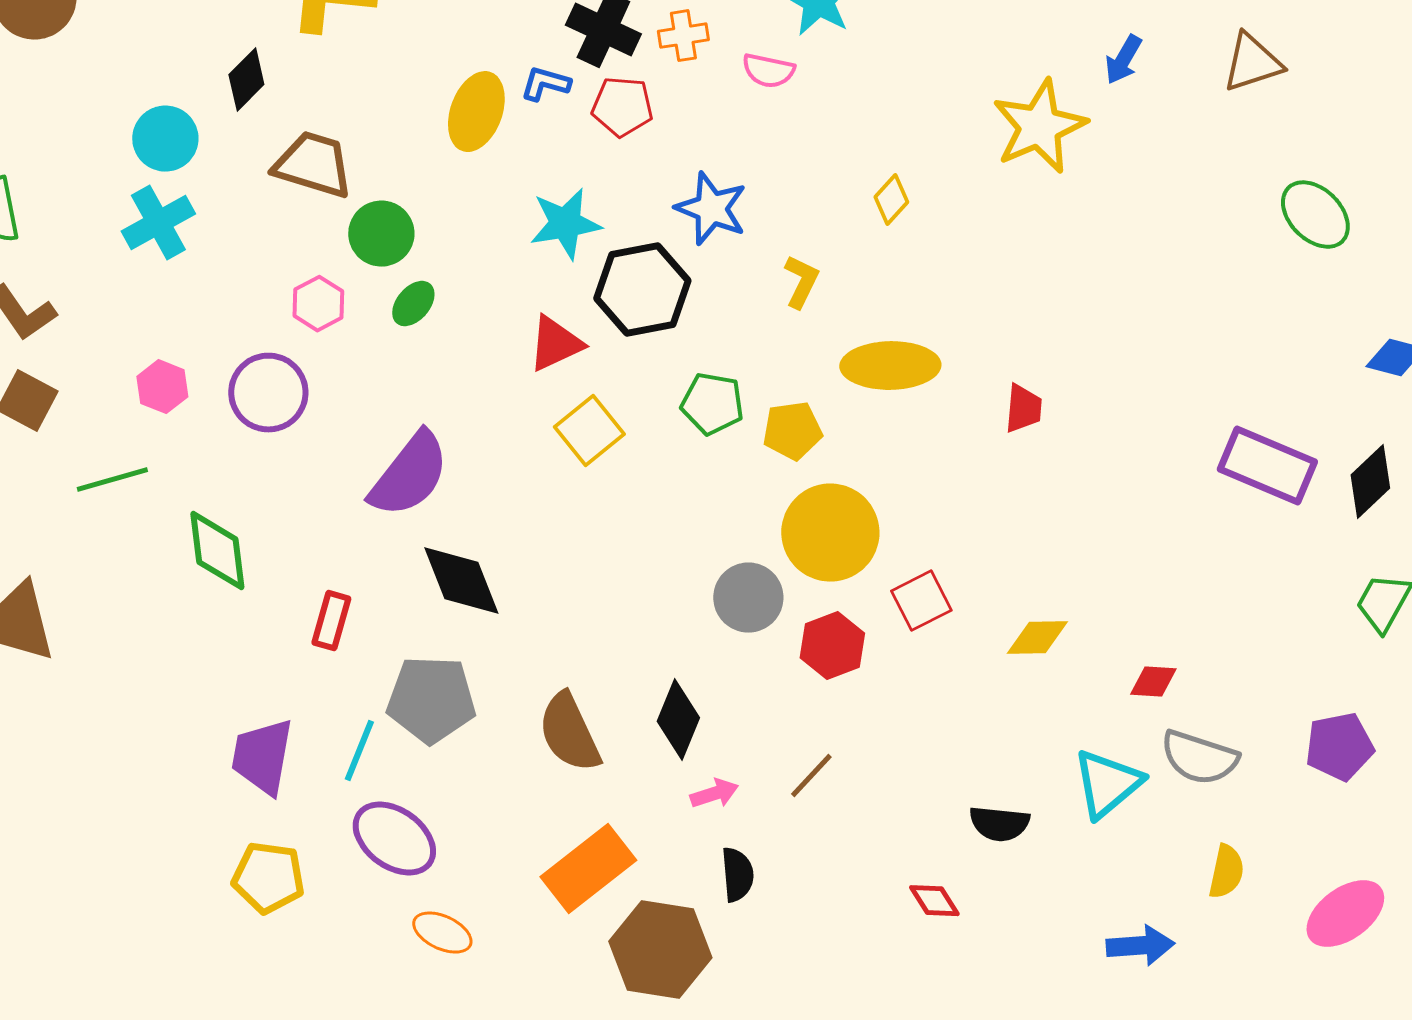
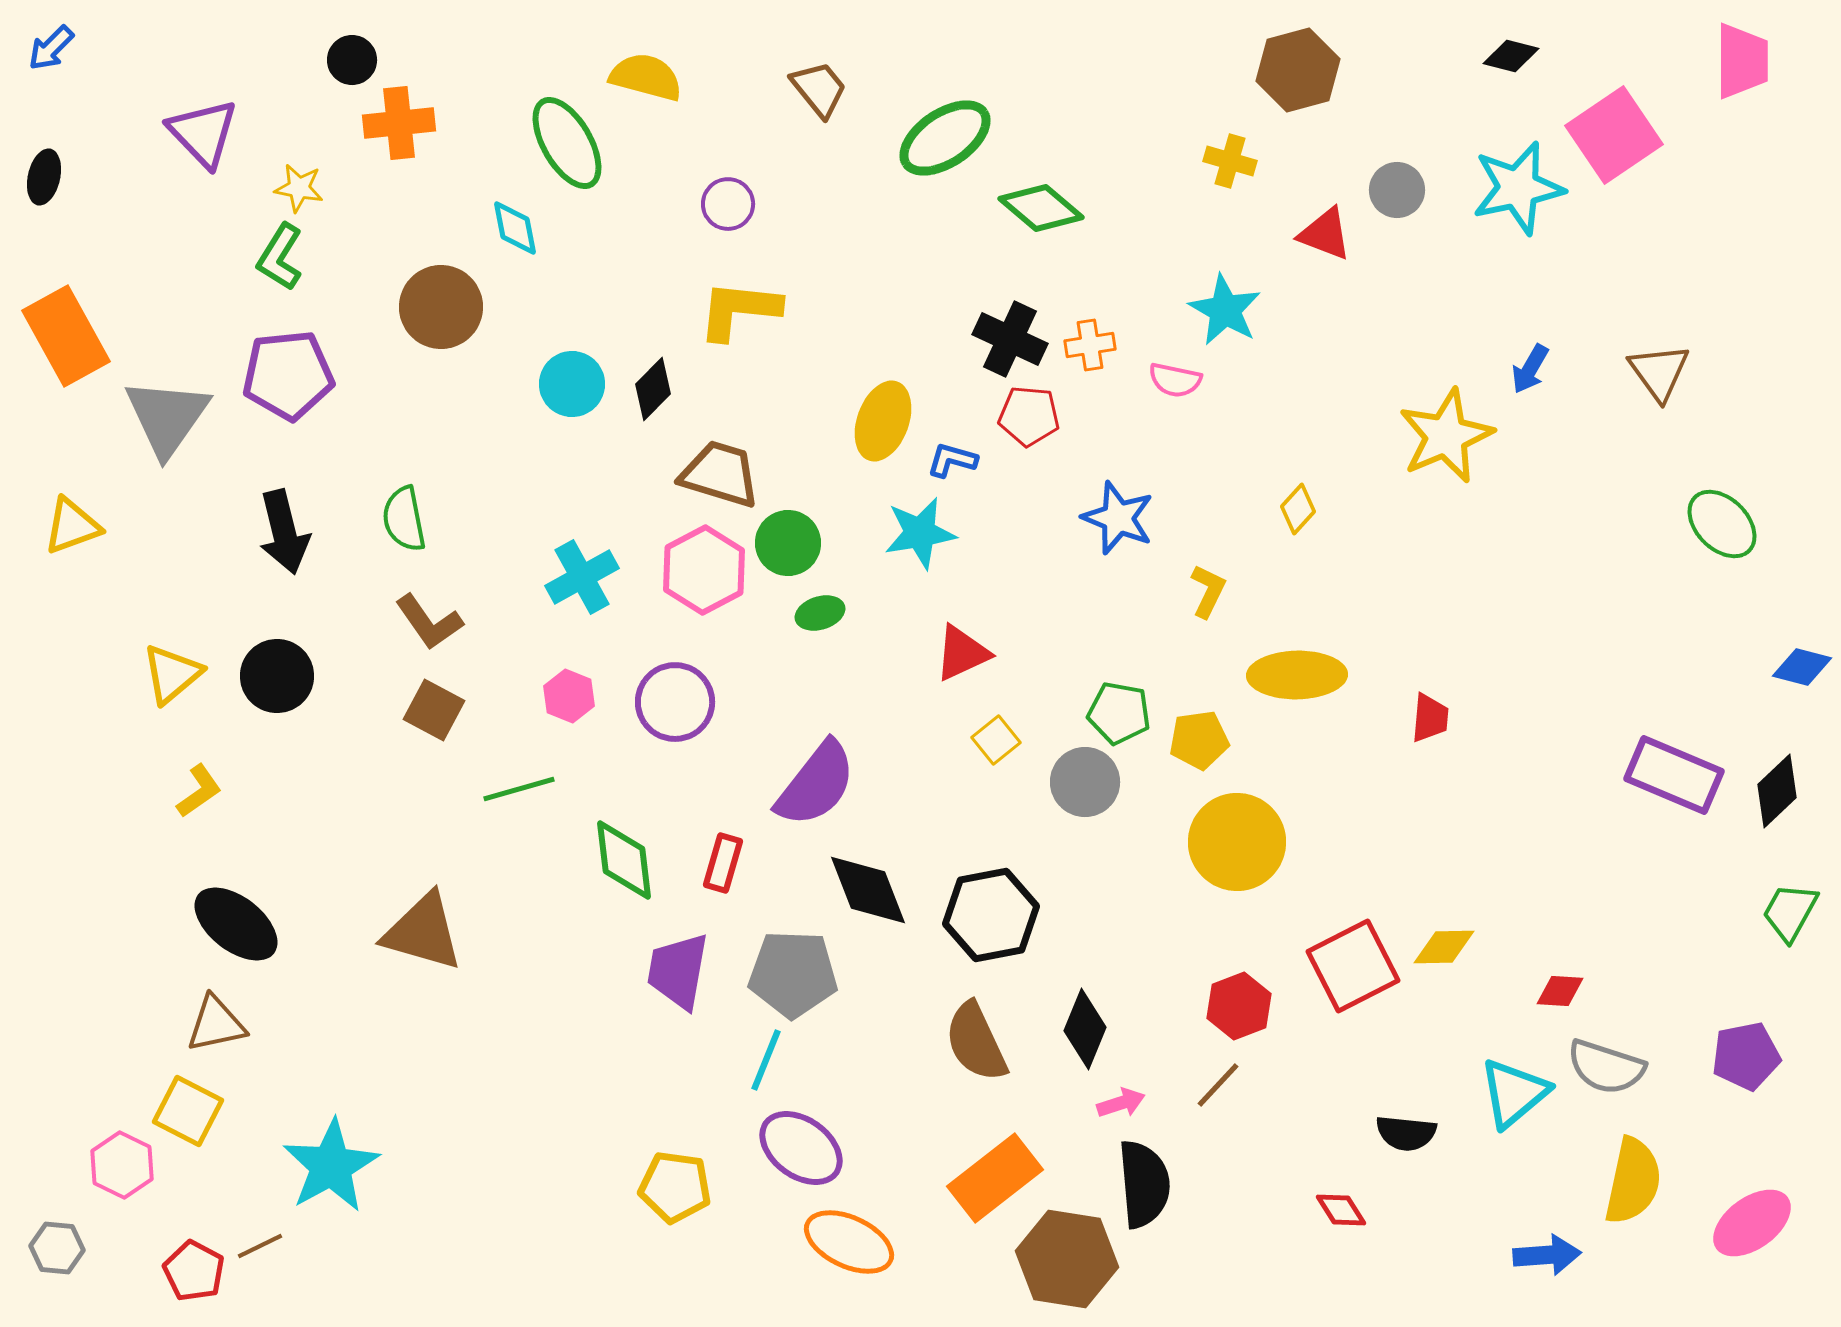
brown triangle: (1252, 63) -> (1659, 372), turned -48
blue L-shape: (545, 84) -> (952, 460), moved
cyan circle: (165, 139) -> (572, 384), moved
cyan cross: (158, 223) -> (582, 577), moved
cyan star: (565, 224) -> (920, 533), moved
black hexagon: (642, 290) -> (991, 915), moved
pink hexagon: (318, 304) -> (704, 570), moved, size x1.6
green ellipse: (413, 304) -> (820, 613), turned 33
yellow square: (589, 431) -> (996, 740), size x0.7
gray circle: (748, 598) -> (1085, 782), moved
red square: (921, 601) -> (1353, 966), moved, size x1.5
red rectangle: (331, 621) -> (723, 863), moved
red hexagon: (832, 646) -> (1239, 1006), moved
gray pentagon: (431, 700) -> (793, 974), moved
purple trapezoid: (262, 757) -> (678, 971), moved
yellow semicircle: (1226, 872) -> (1633, 1181), size x1.6
black semicircle: (737, 875) -> (1144, 1184), size x1.6
orange ellipse: (442, 933) -> (849, 1242), size x1.5

